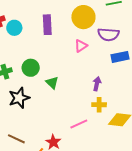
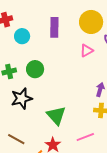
cyan circle: (14, 28) -> (22, 36), moved
green triangle: (52, 83) -> (56, 115), moved, size x1.5
pink line: (79, 124) -> (85, 137), moved

